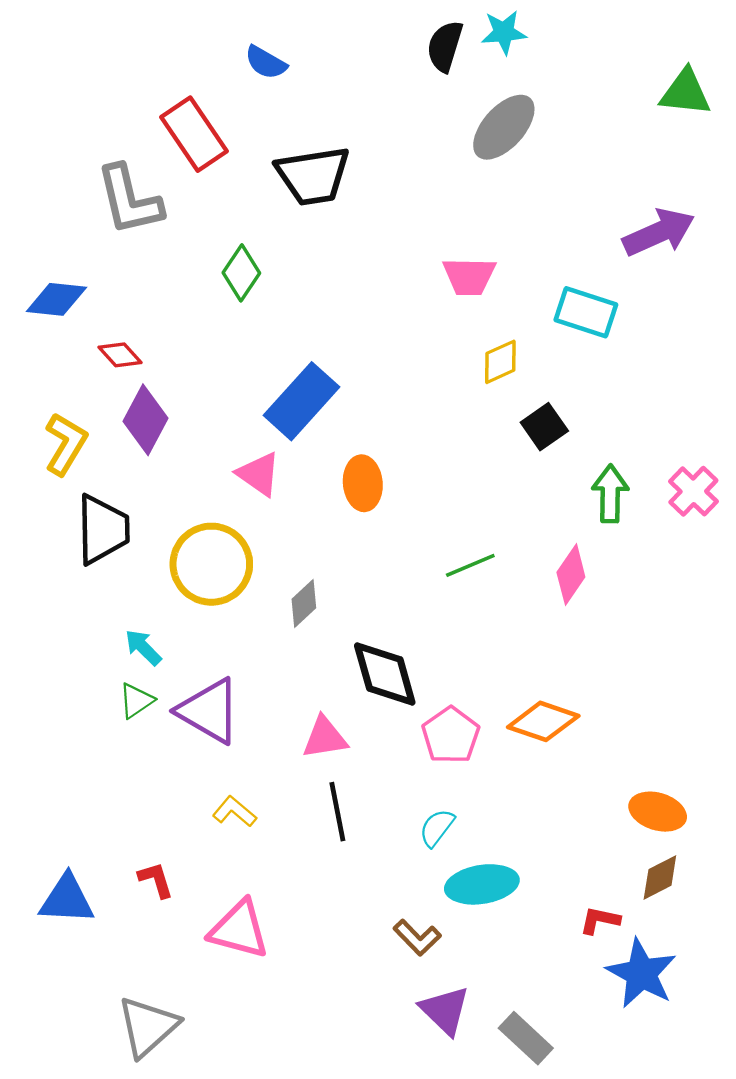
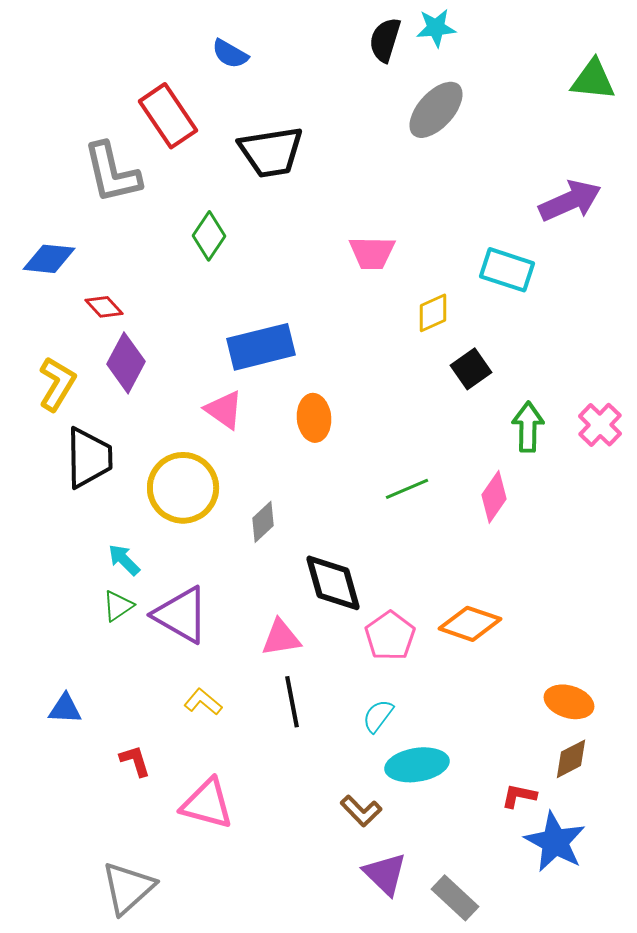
pink trapezoid: (469, 276) -> (372, 253), moved
blue rectangle: (302, 401) -> (261, 347), turned 34
blue triangle: (67, 899) -> (65, 709), moved, size x0.7

